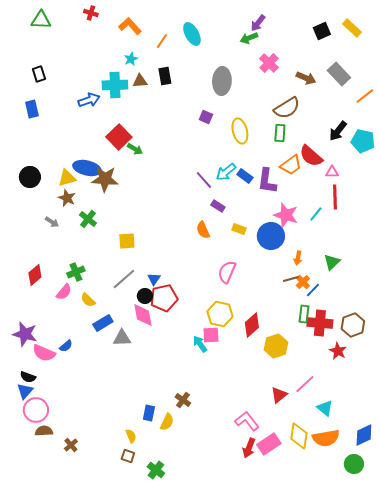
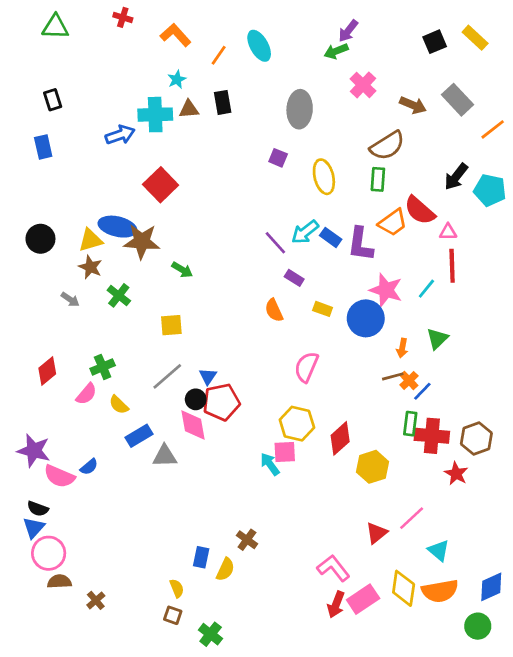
green arrow: (135, 149) -> (182, 270), moved
green triangle: (332, 262) -> (437, 339), moved

